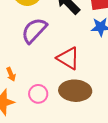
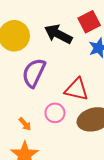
pink circle: (38, 94) -> (55, 113), moved

